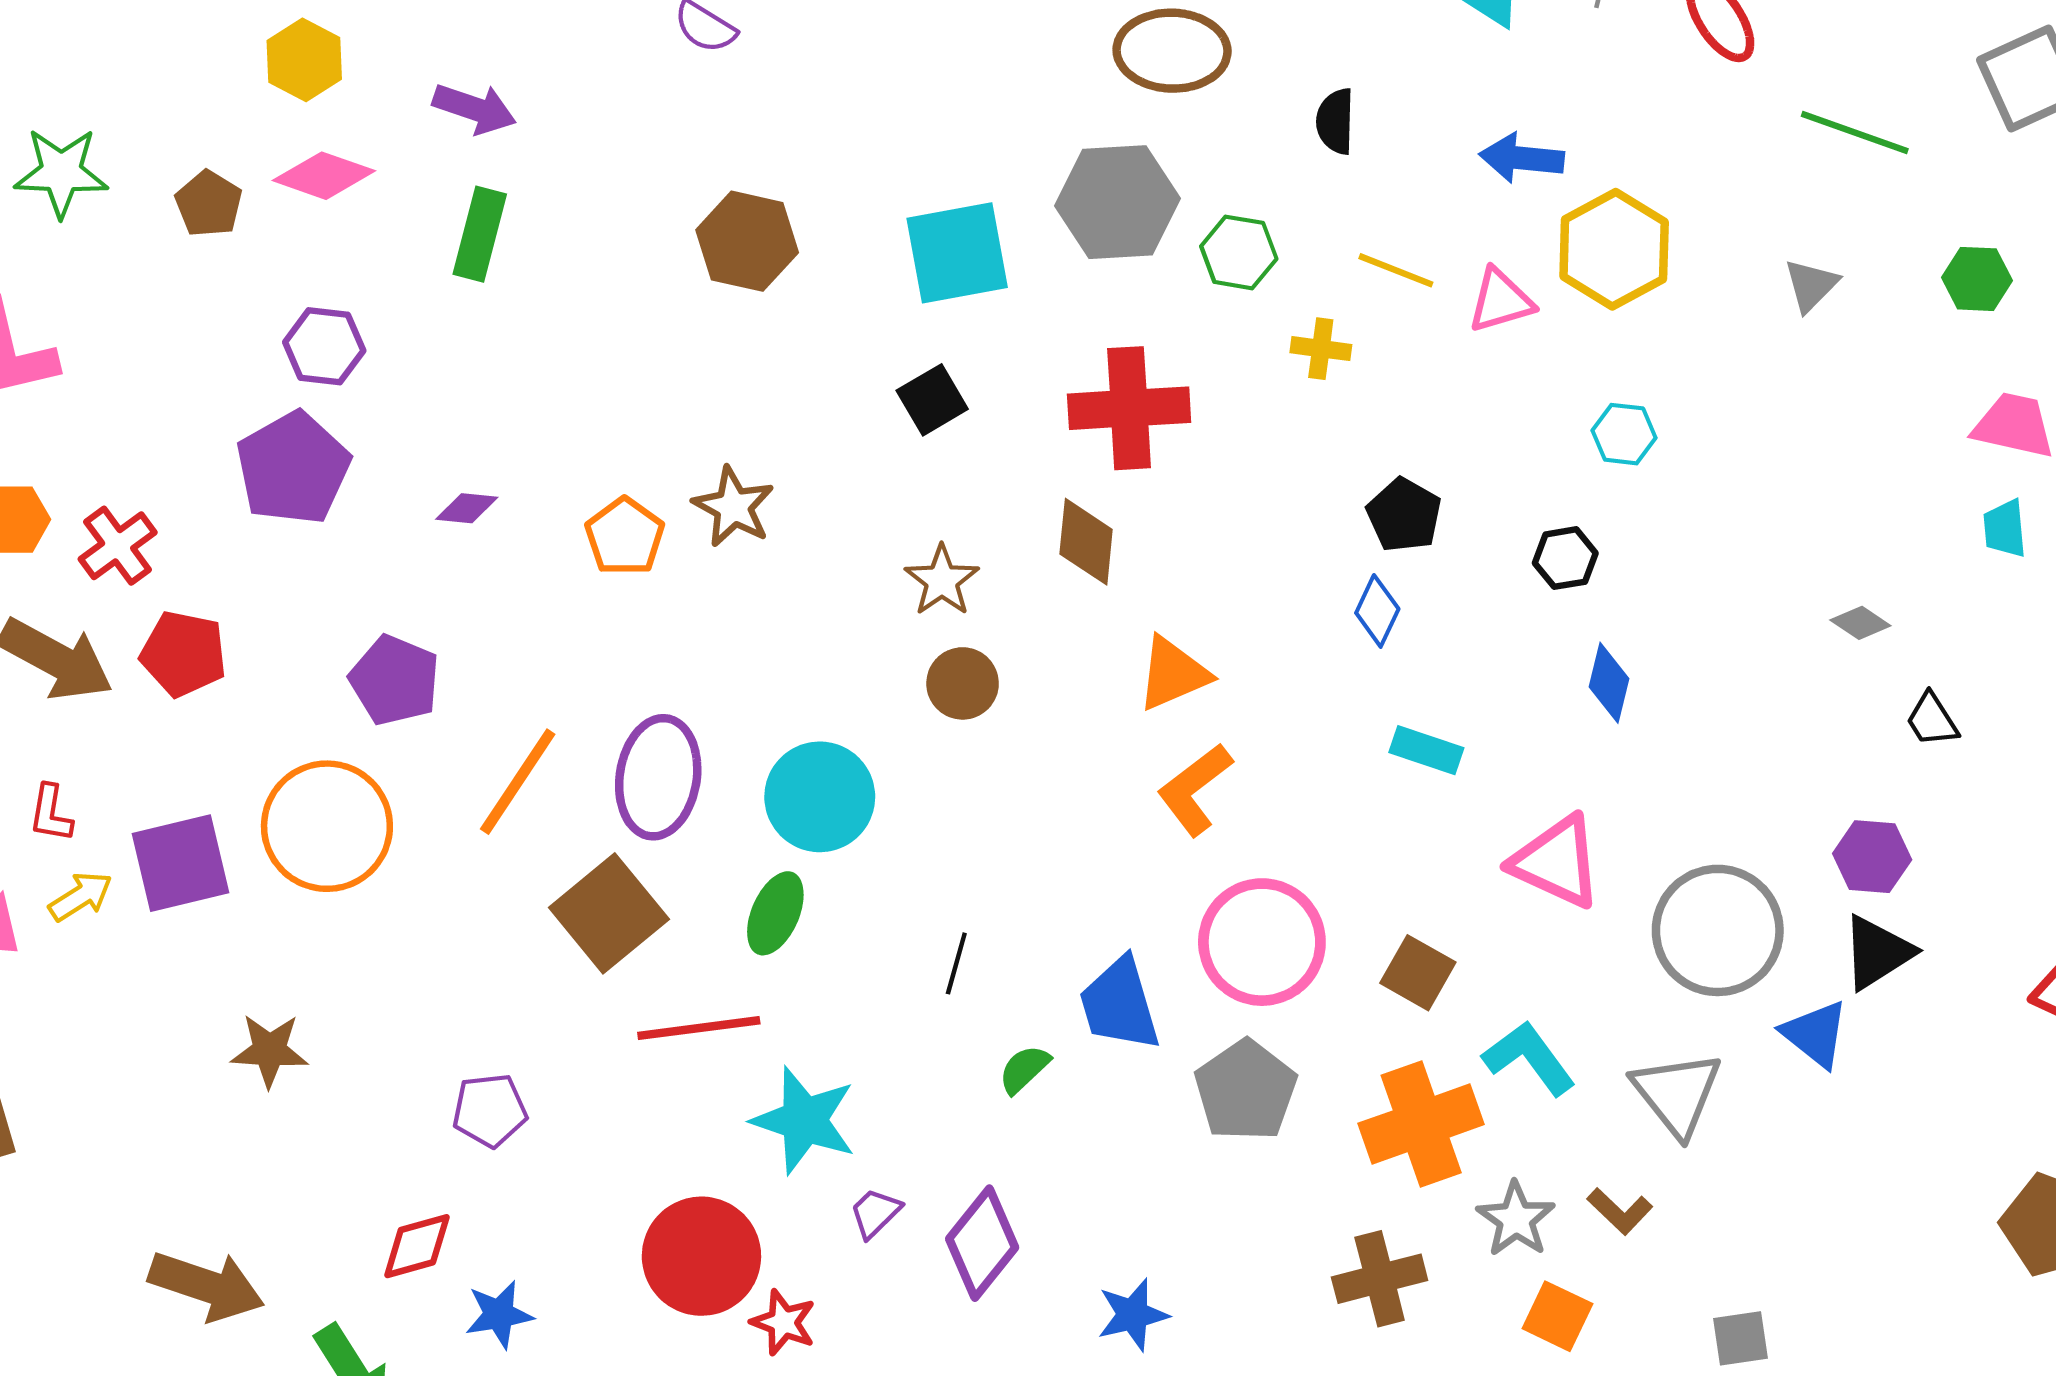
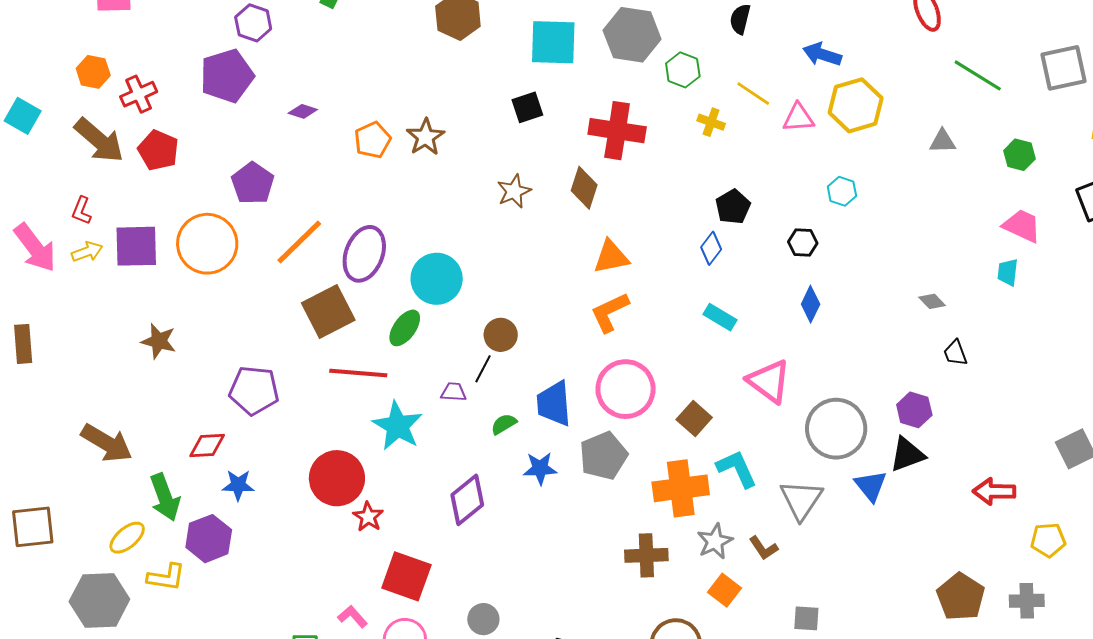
gray triangle: (1811, 285) -> (943, 141), turned 32
brown circle: (963, 683) -> (501, 335), moved
purple pentagon: (490, 1110) -> (254, 390), size x1.4
purple trapezoid: (875, 1213) -> (454, 392), moved, turned 36
blue star: (1133, 1315) -> (540, 468), moved

